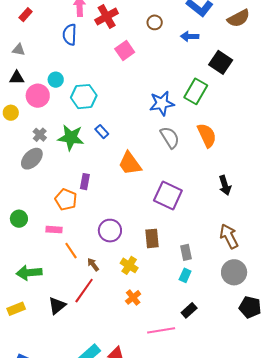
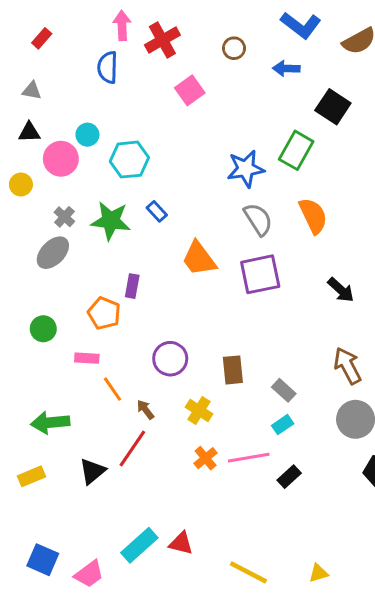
black arrow: (225, 185) -> (341, 290), turned -30
purple square: (168, 195) -> (260, 274), moved, turned -36
green circle: (19, 219) -> (43, 329), moved
gray rectangle: (186, 252) -> (284, 390), turned -35
cyan rectangle: (185, 275) -> (283, 425), turned 32
pink line: (161, 330) -> (249, 458), moved

